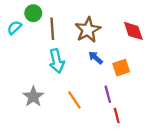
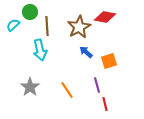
red diamond: (133, 31) -> (105, 17), moved, turned -60
cyan arrow: (57, 61) -> (40, 50), moved

